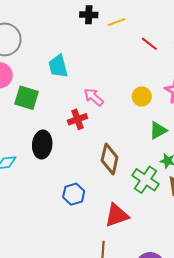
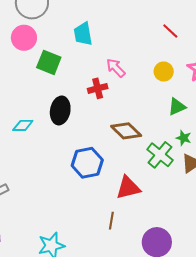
red line: (149, 44) -> (170, 31), moved
brown diamond: (110, 159) -> (126, 131), turned -64
blue hexagon: (74, 194) -> (87, 163), size x1.4

